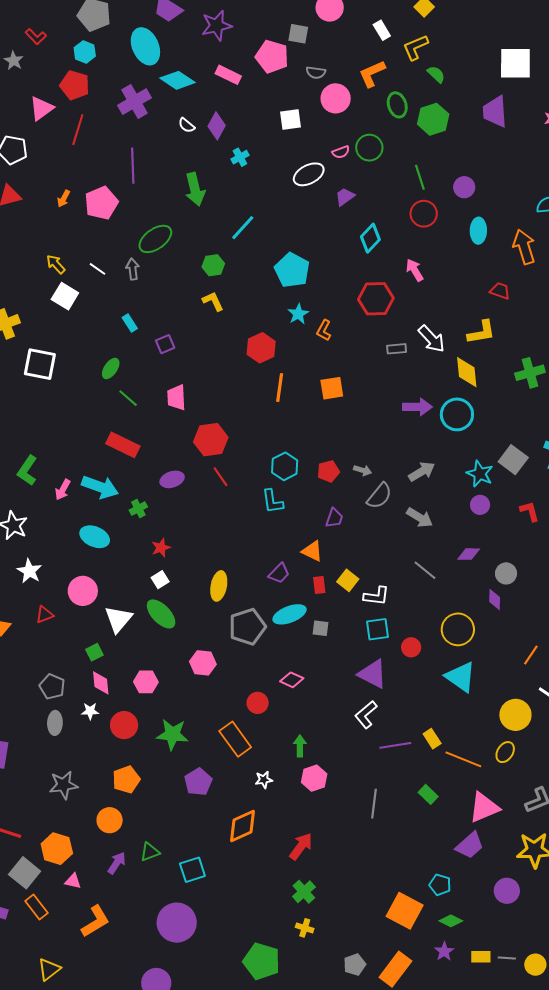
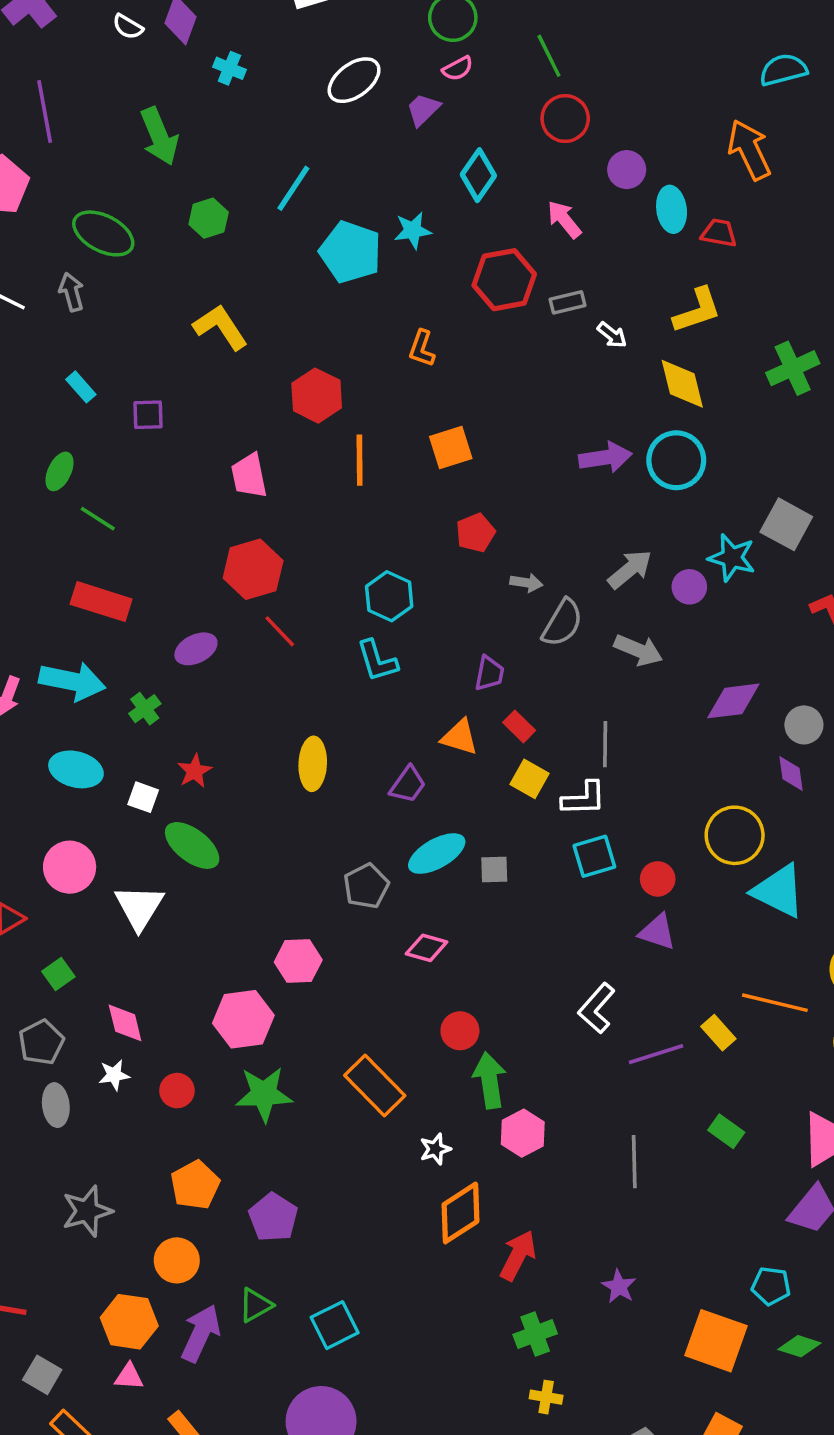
pink semicircle: (341, 152) -> (458, 68), moved
cyan cross: (240, 157) -> (229, 68), turned -30
purple circle: (464, 187) -> (627, 170), moved
cyan line: (243, 228) -> (293, 188), moved
cyan ellipse: (478, 231) -> (672, 209), moved
green ellipse: (155, 239) -> (103, 233), turned 72
green hexagon: (213, 265) -> (209, 218), moved
yellow L-shape: (213, 301) -> (221, 327), size x1.4
cyan star: (298, 314) -> (413, 230), moved, turned 30
white arrow: (432, 339) -> (612, 335), size x0.6
purple square: (165, 344) -> (148, 415), turned 30
gray rectangle: (397, 349) -> (568, 302), moved
pink trapezoid: (176, 397) -> (249, 476), moved
red pentagon: (328, 471) -> (475, 533), moved
purple circle: (480, 505) -> (689, 587), moved
purple diamond: (469, 554) -> (733, 701), size x1.4
gray line: (425, 570) -> (605, 744), moved, turned 60
white square: (160, 580) -> (143, 797), moved, turned -30
red rectangle: (319, 585) -> (519, 726), moved, turned -30
yellow ellipse: (219, 586) -> (313, 764), moved
green ellipse: (161, 614) -> (192, 845), moved
gray pentagon: (247, 627) -> (366, 886), size x0.7
green square: (94, 652) -> (58, 974), moved
purple triangle: (373, 674) -> (657, 932), moved, size x0.7
cyan triangle: (461, 677) -> (779, 891), moved
pink diamond: (292, 680) -> (427, 948), moved
pink hexagon: (146, 682) -> (243, 1019), moved, size x1.4
gray pentagon: (52, 687) -> (41, 1042), turned 30
red circle: (258, 703) -> (460, 1031), moved
red circle: (124, 725) -> (177, 1091), size x0.7
green arrow: (300, 746) -> (490, 1080), size x1.4
orange line: (463, 759) -> (775, 1003), moved
purple pentagon: (198, 782) -> (273, 1217), moved
orange diamond: (243, 826) -> (460, 1213), moved
orange hexagon: (57, 849) -> (129, 1322), moved
purple arrow: (117, 863) -> (201, 1333), size x1.4
gray square: (25, 873) -> (42, 1375), size x0.7
green cross: (304, 892) -> (535, 1334), turned 30
purple star: (444, 951) -> (619, 1286), moved

